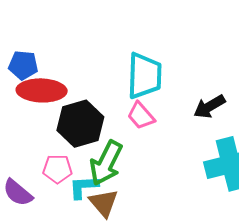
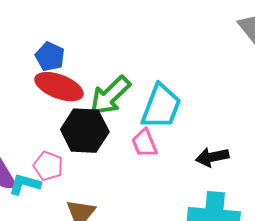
green arrow: (106, 163) -> (110, 96), moved
cyan L-shape: (84, 187) -> (25, 184), moved

